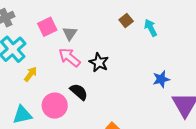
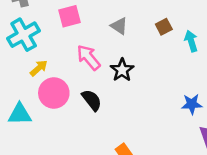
gray triangle: (70, 33) -> (119, 26), moved, turned -42
pink circle: (55, 106) -> (54, 93), moved

